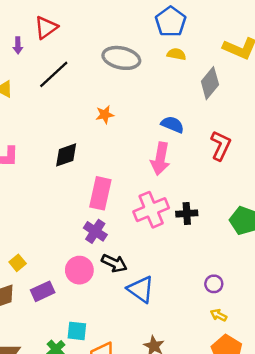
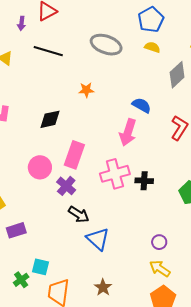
black line: (54, 74) -> (48, 51), turned 52
pink circle: (79, 270) -> (40, 167), moved
yellow arrow: (219, 315) -> (160, 269), size x1.5

